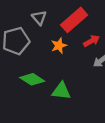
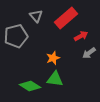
orange star: (59, 46) -> (53, 58), moved
green diamond: (32, 79) -> (30, 86), moved

